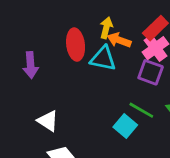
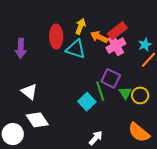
orange arrow: (119, 40) -> (99, 37), moved
purple square: (151, 72) -> (111, 78), moved
green line: (141, 110) -> (100, 91), turned 36

